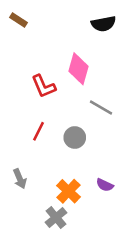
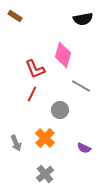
red line: (38, 131) -> (32, 94), moved
orange cross: (68, 191) -> (45, 138), moved

